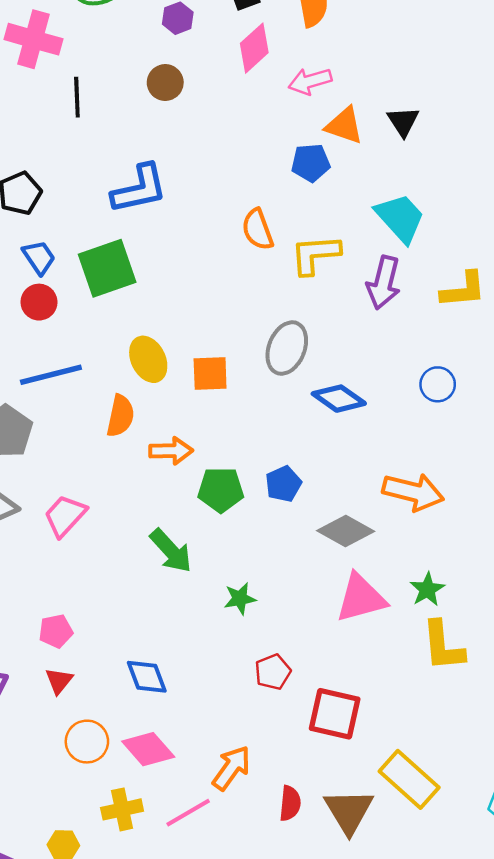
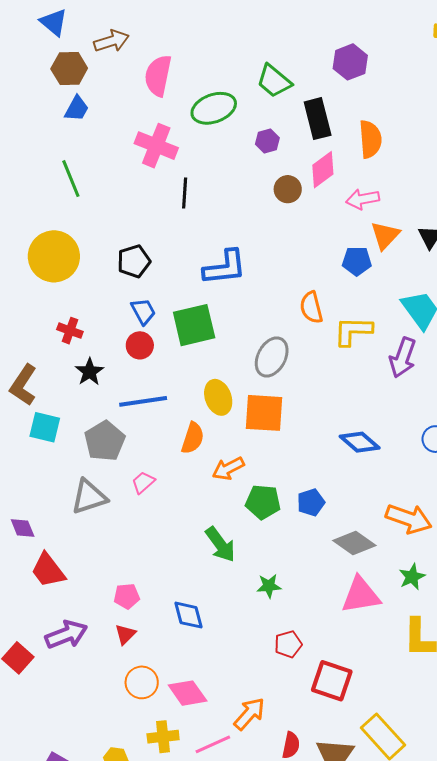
brown circle: (165, 83) -> (288, 189), moved
orange triangle: (344, 125) -> (385, 235), turned 48
gray ellipse: (287, 348) -> (272, 357), moved
orange square: (210, 373) -> (264, 413), size x1.4
orange arrow: (171, 451) -> (228, 468), turned 148
pink trapezoid: (65, 516) -> (143, 482), moved, size x0.7
green star: (427, 589) -> (412, 577), moved
blue diamond: (147, 677) -> (189, 615), moved

